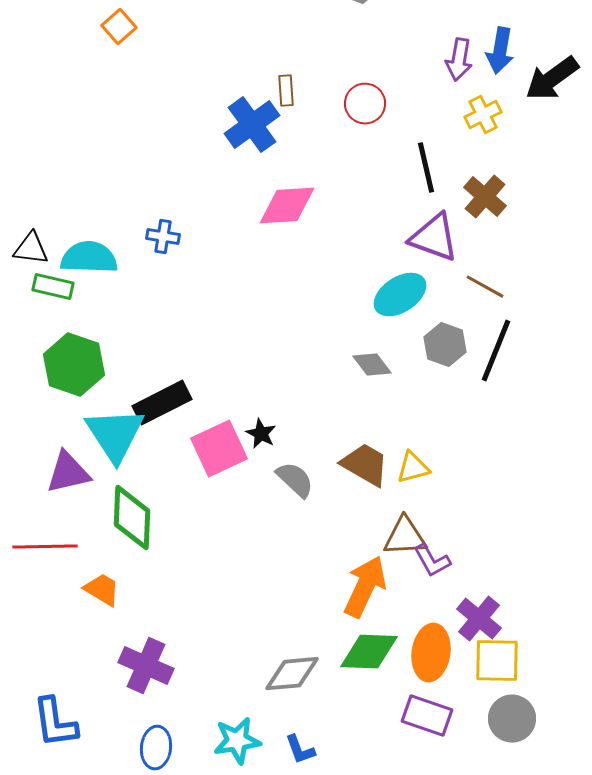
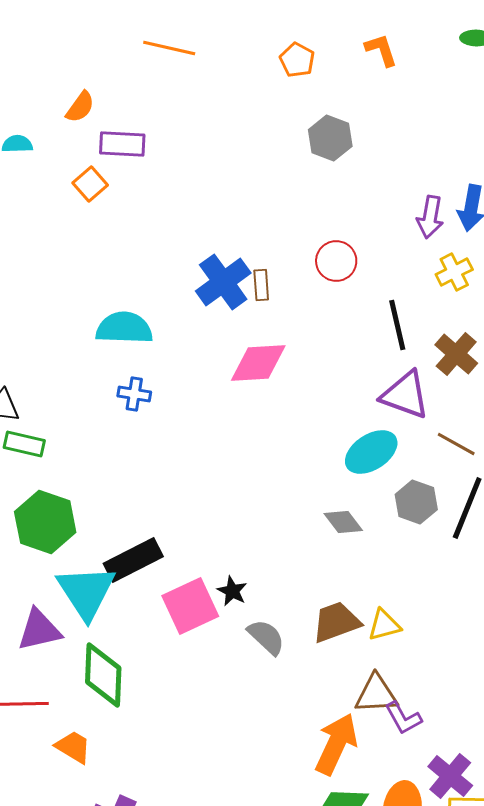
brown rectangle: (286, 91) -> (261, 285), moved
cyan semicircle: (89, 258) -> (124, 328), moved
brown trapezoid: (365, 465) -> (336, 622), turned -50

